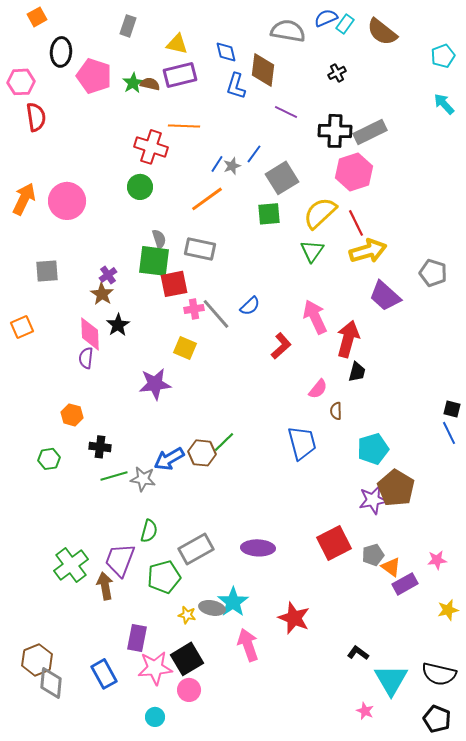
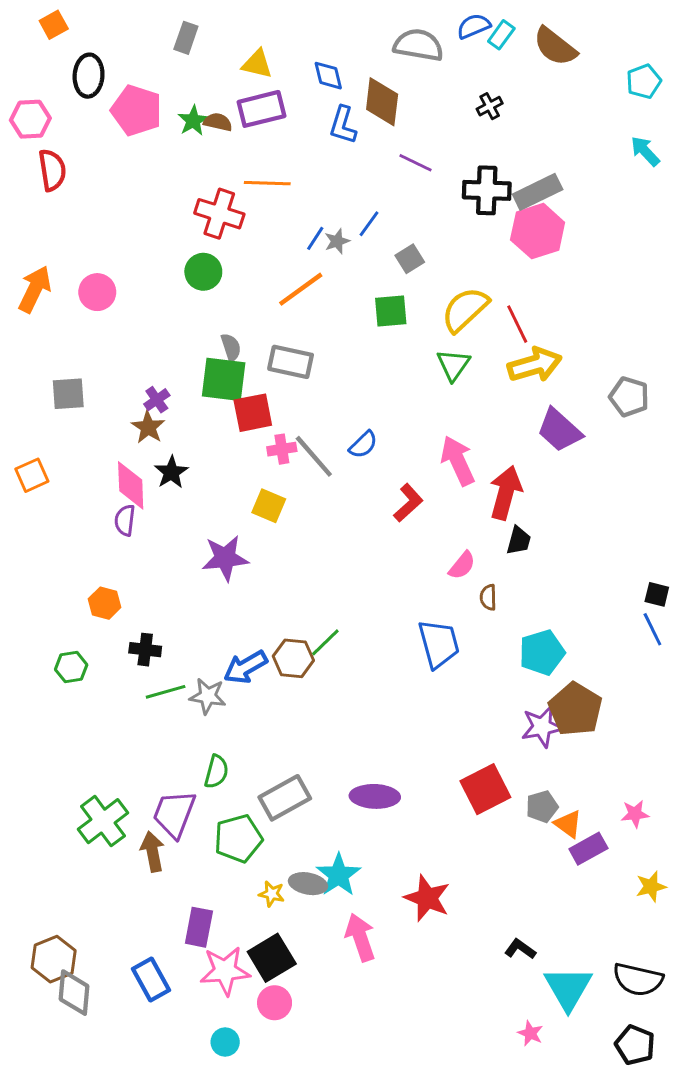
pink hexagon: (354, 172) -> (538, 231), moved
gray square: (282, 178) -> (410, 259), size x0.6
pink circle: (67, 201) -> (97, 292), size x0.7

